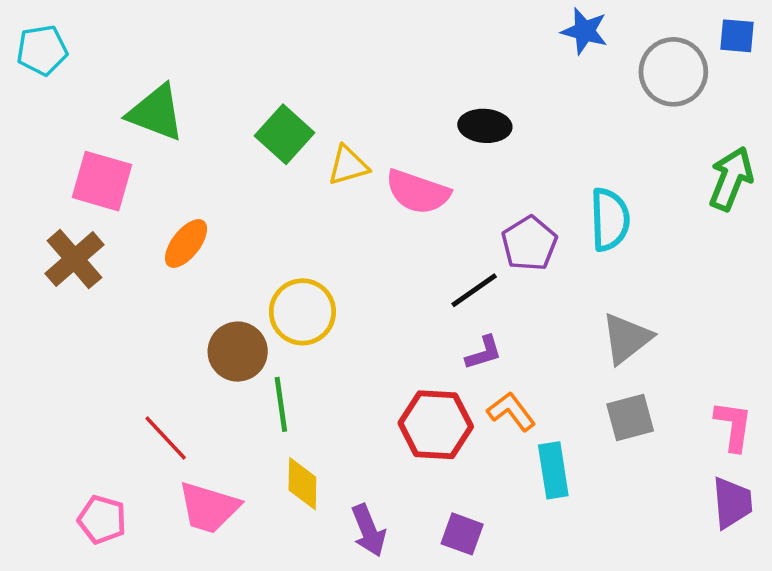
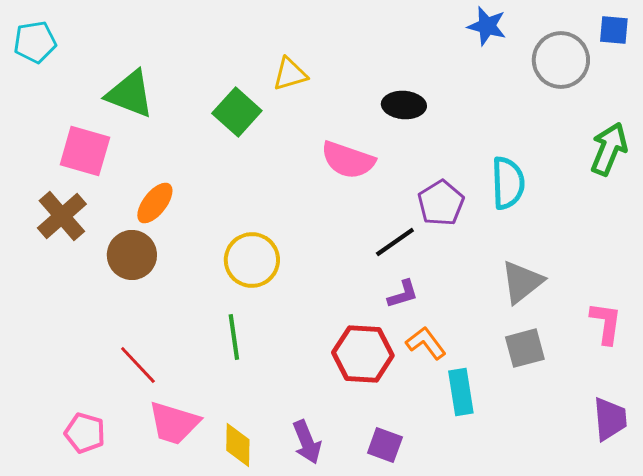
yellow triangle: (348, 165) -> (290, 74), moved
brown circle: (238, 352) -> (132, 255), moved
pink L-shape: (733, 426) -> (606, 323), moved
yellow diamond: (302, 484) -> (238, 445), moved

